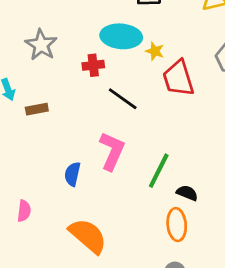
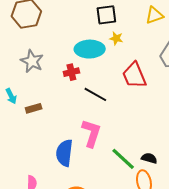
yellow star: (155, 51) -> (116, 38), moved
green line: (159, 171) -> (123, 159), moved, turned -68
blue semicircle: (72, 174) -> (64, 153), size x1.5

